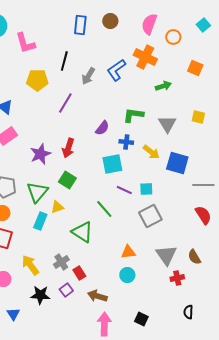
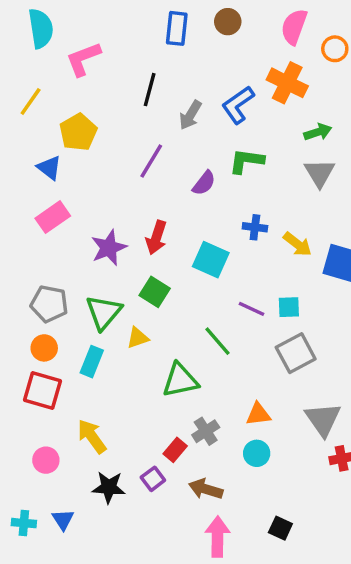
pink L-shape: (25, 43) -> (83, 59), turned 85
yellow pentagon: (37, 80) -> (78, 132), moved, turned -30
green L-shape: (133, 115) -> (246, 161), moved
gray triangle: (167, 124) -> (320, 173), moved
purple semicircle: (102, 128) -> (204, 183), moved
cyan square: (112, 164) -> (211, 260), moved, turned 35
cyan rectangle: (40, 221) -> (92, 362), moved
green triangle: (82, 232) -> (180, 380), turned -45
gray cross: (61, 262) -> (206, 431), moved
red rectangle: (79, 273) -> (175, 450), turned 72

